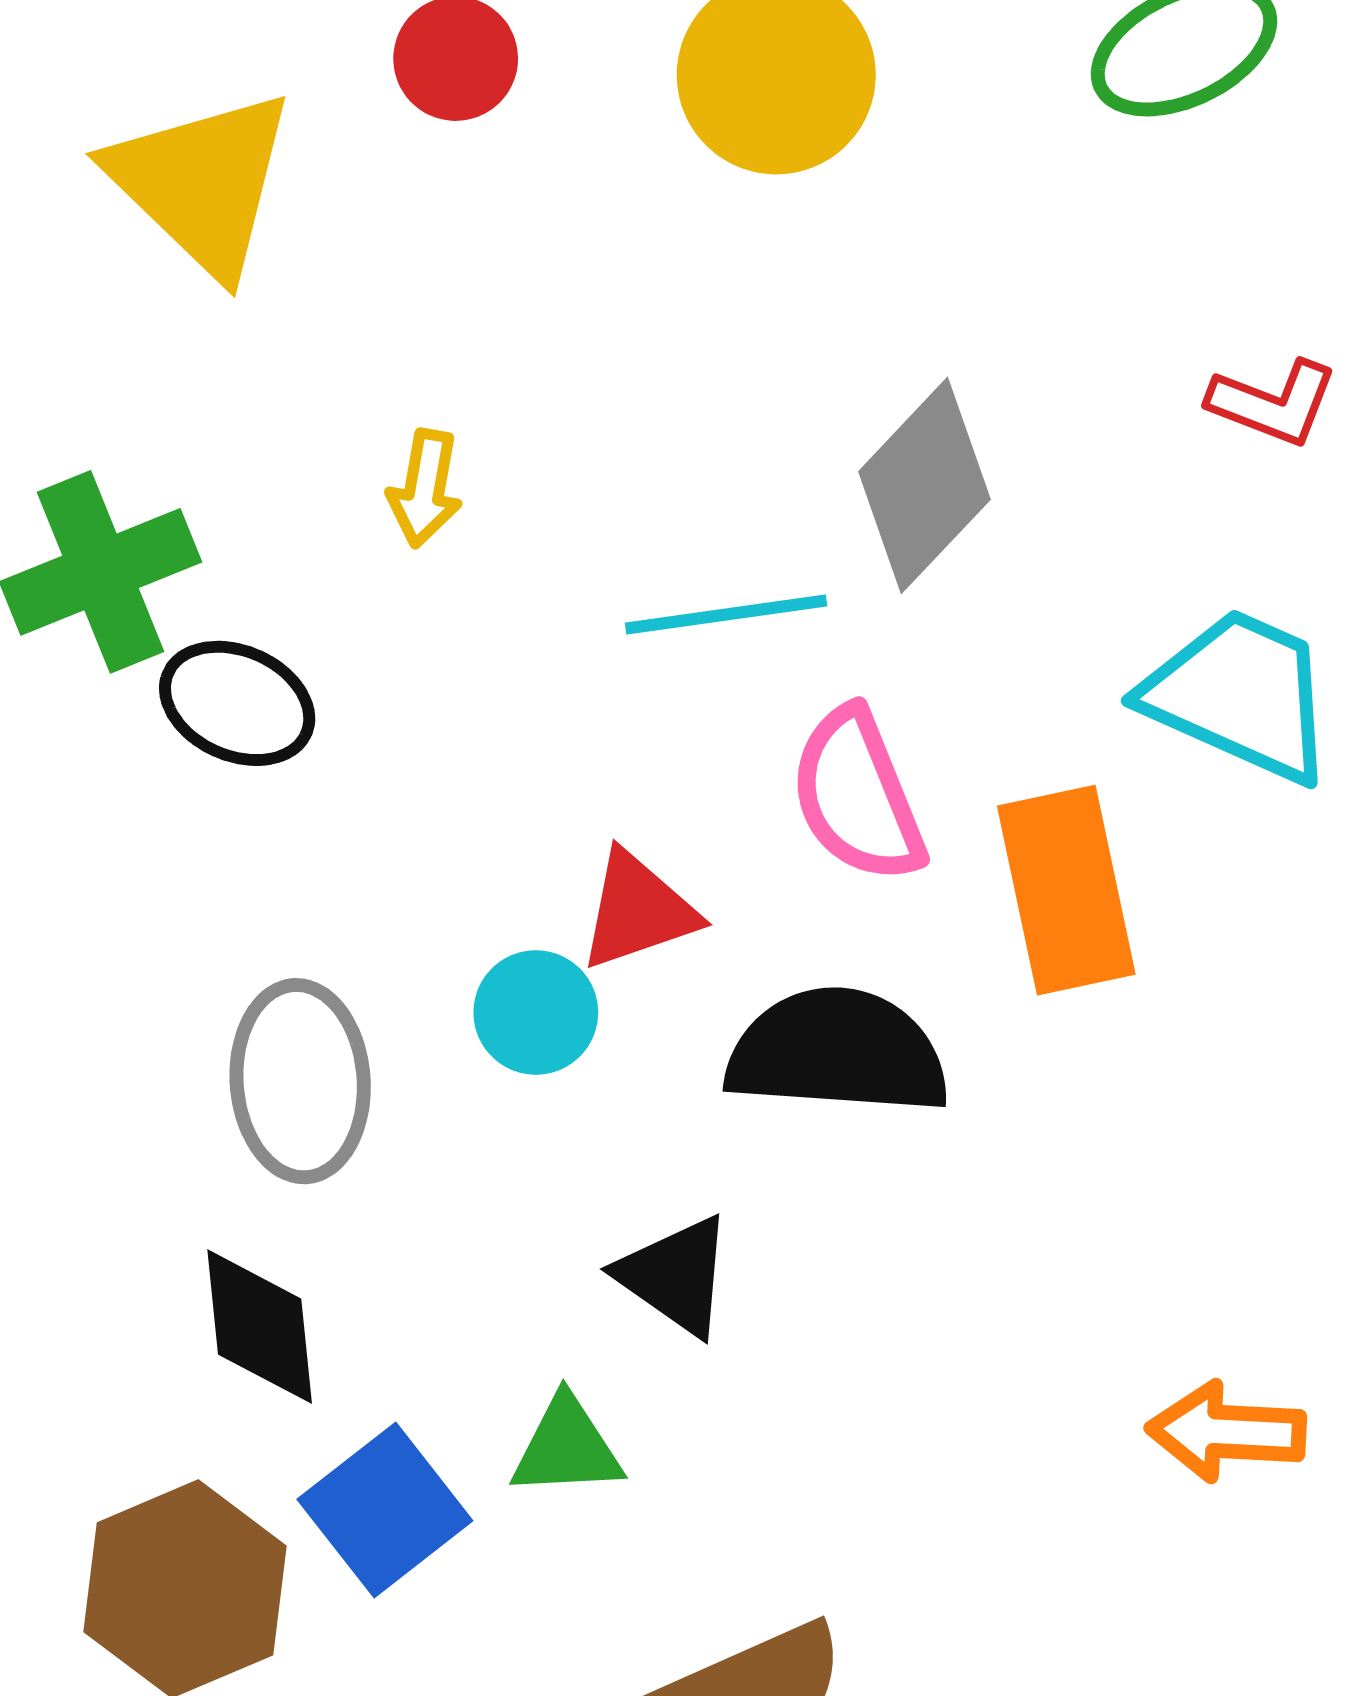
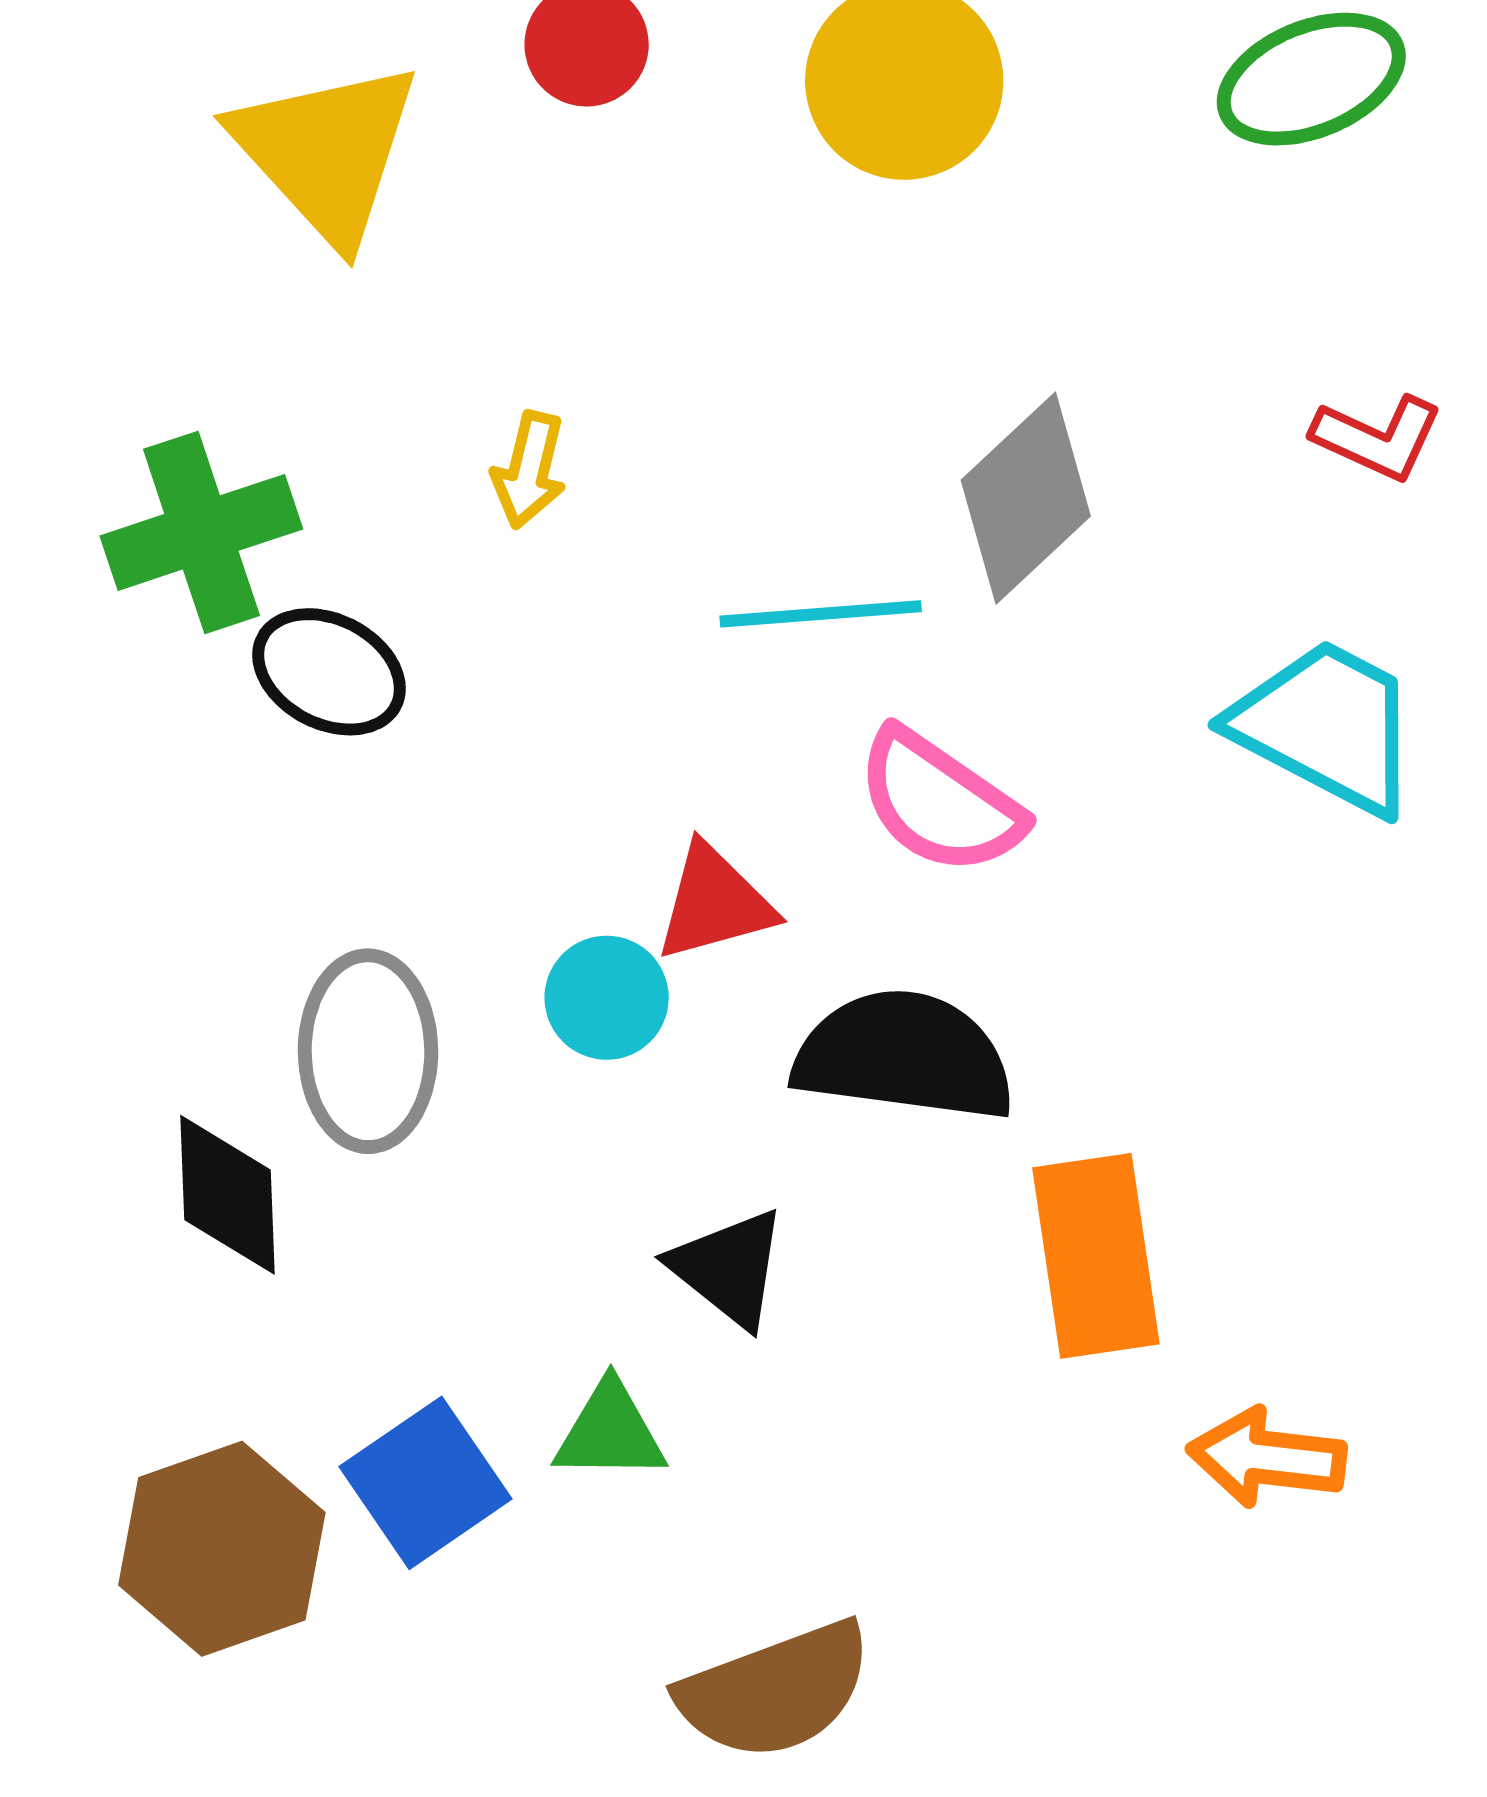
pink semicircle: (857, 796) -> (940, 802), turned -37
orange rectangle: (1066, 890) -> (1096, 1256), moved
black diamond: (260, 1327) -> (227, 1195), moved

